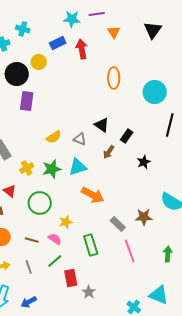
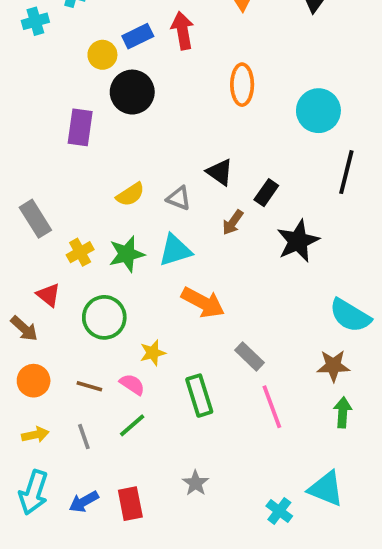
blue rectangle: (58, 43) -> (138, 36), moved
black circle: (17, 74) -> (132, 92), moved
black star: (144, 162) -> (298, 241), size x1.6
brown star: (144, 217) -> (333, 366), moved
red rectangle: (71, 278) -> (130, 504), moved

